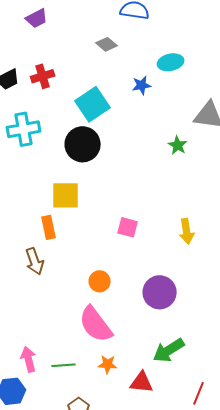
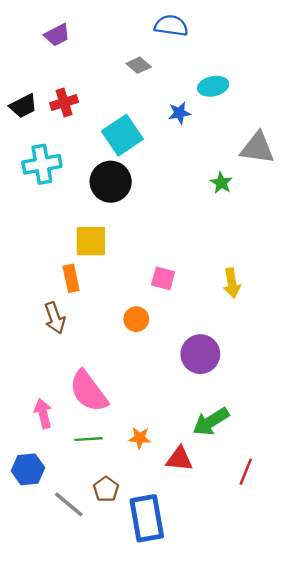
orange circle: (100, 281) -> (136, 319), moved
pink semicircle: (96, 324) -> (89, 391), moved
pink arrow: (29, 359) -> (43, 413), moved

